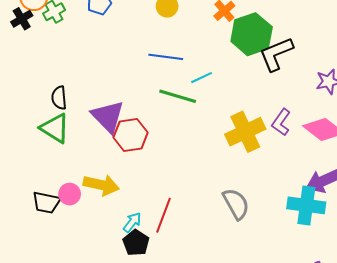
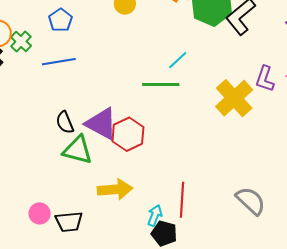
blue line: (166, 57) -> (59, 62), moved
black semicircle: (59, 98) -> (65, 122), moved
green triangle: (55, 128) -> (78, 150), moved
pink circle: (70, 194) -> (40, 213), moved
gray semicircle: (236, 204) -> (251, 201), moved

